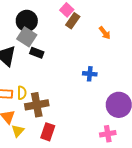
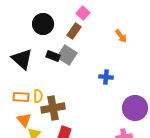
brown rectangle: (73, 21) -> (74, 31), moved
gray square: (27, 37) -> (67, 55), moved

